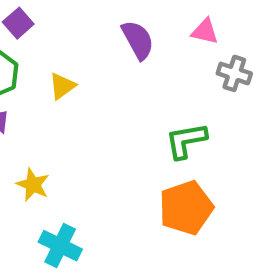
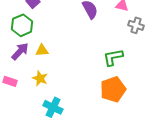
yellow triangle: (62, 86) -> (42, 50), moved, turned 32

